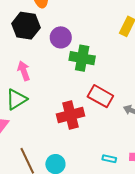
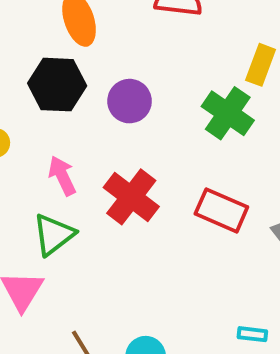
green cross: (82, 58) -> (228, 113), moved, turned 30
red cross: (71, 115) -> (131, 197), moved, turned -32

